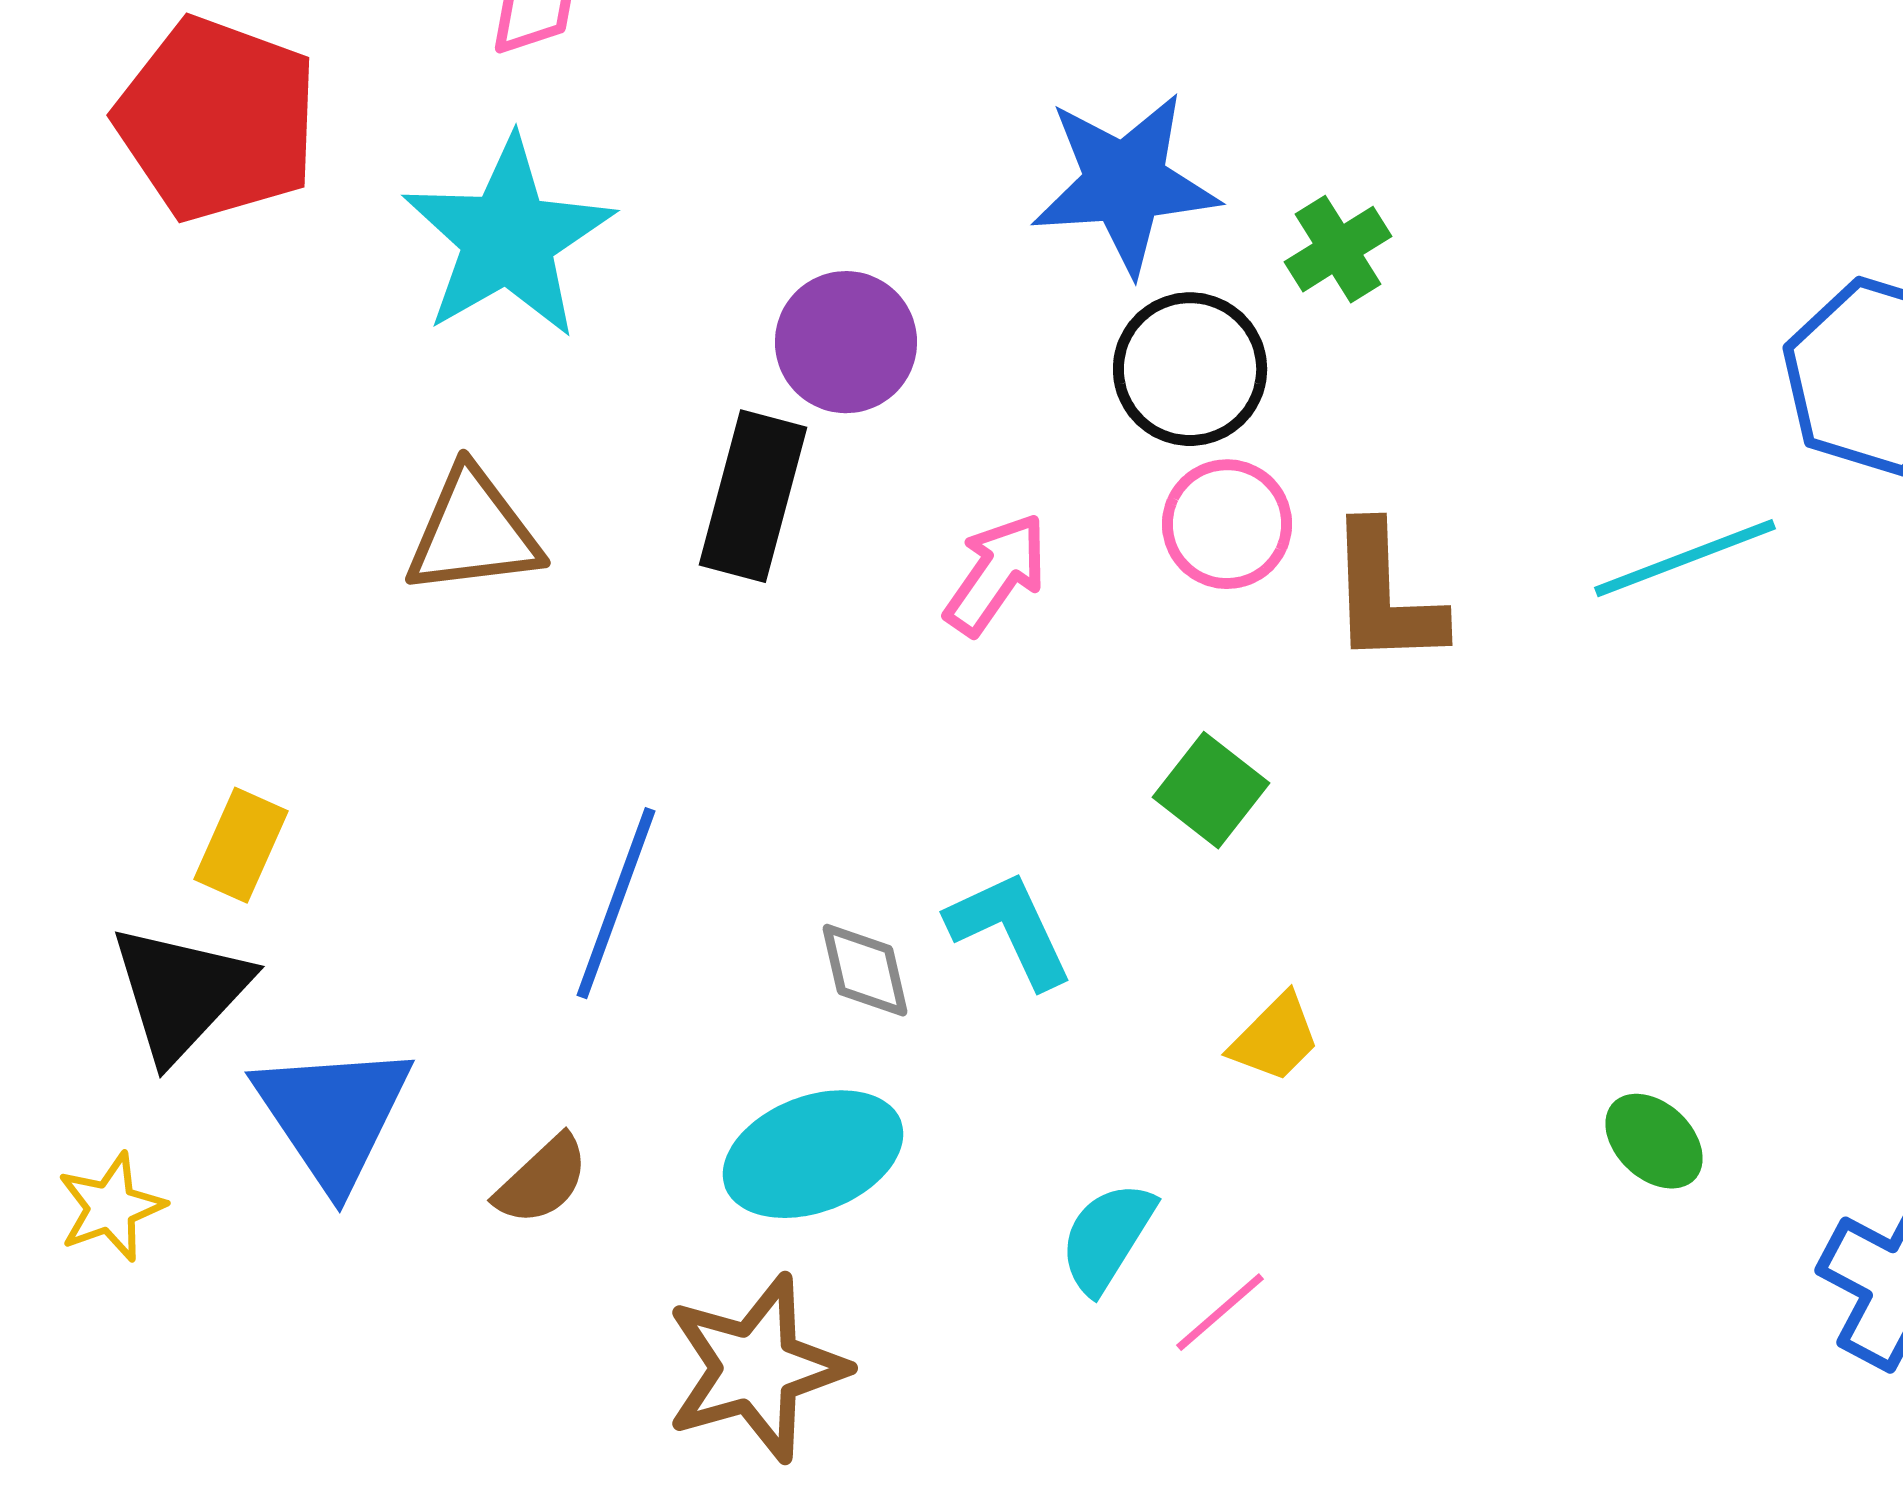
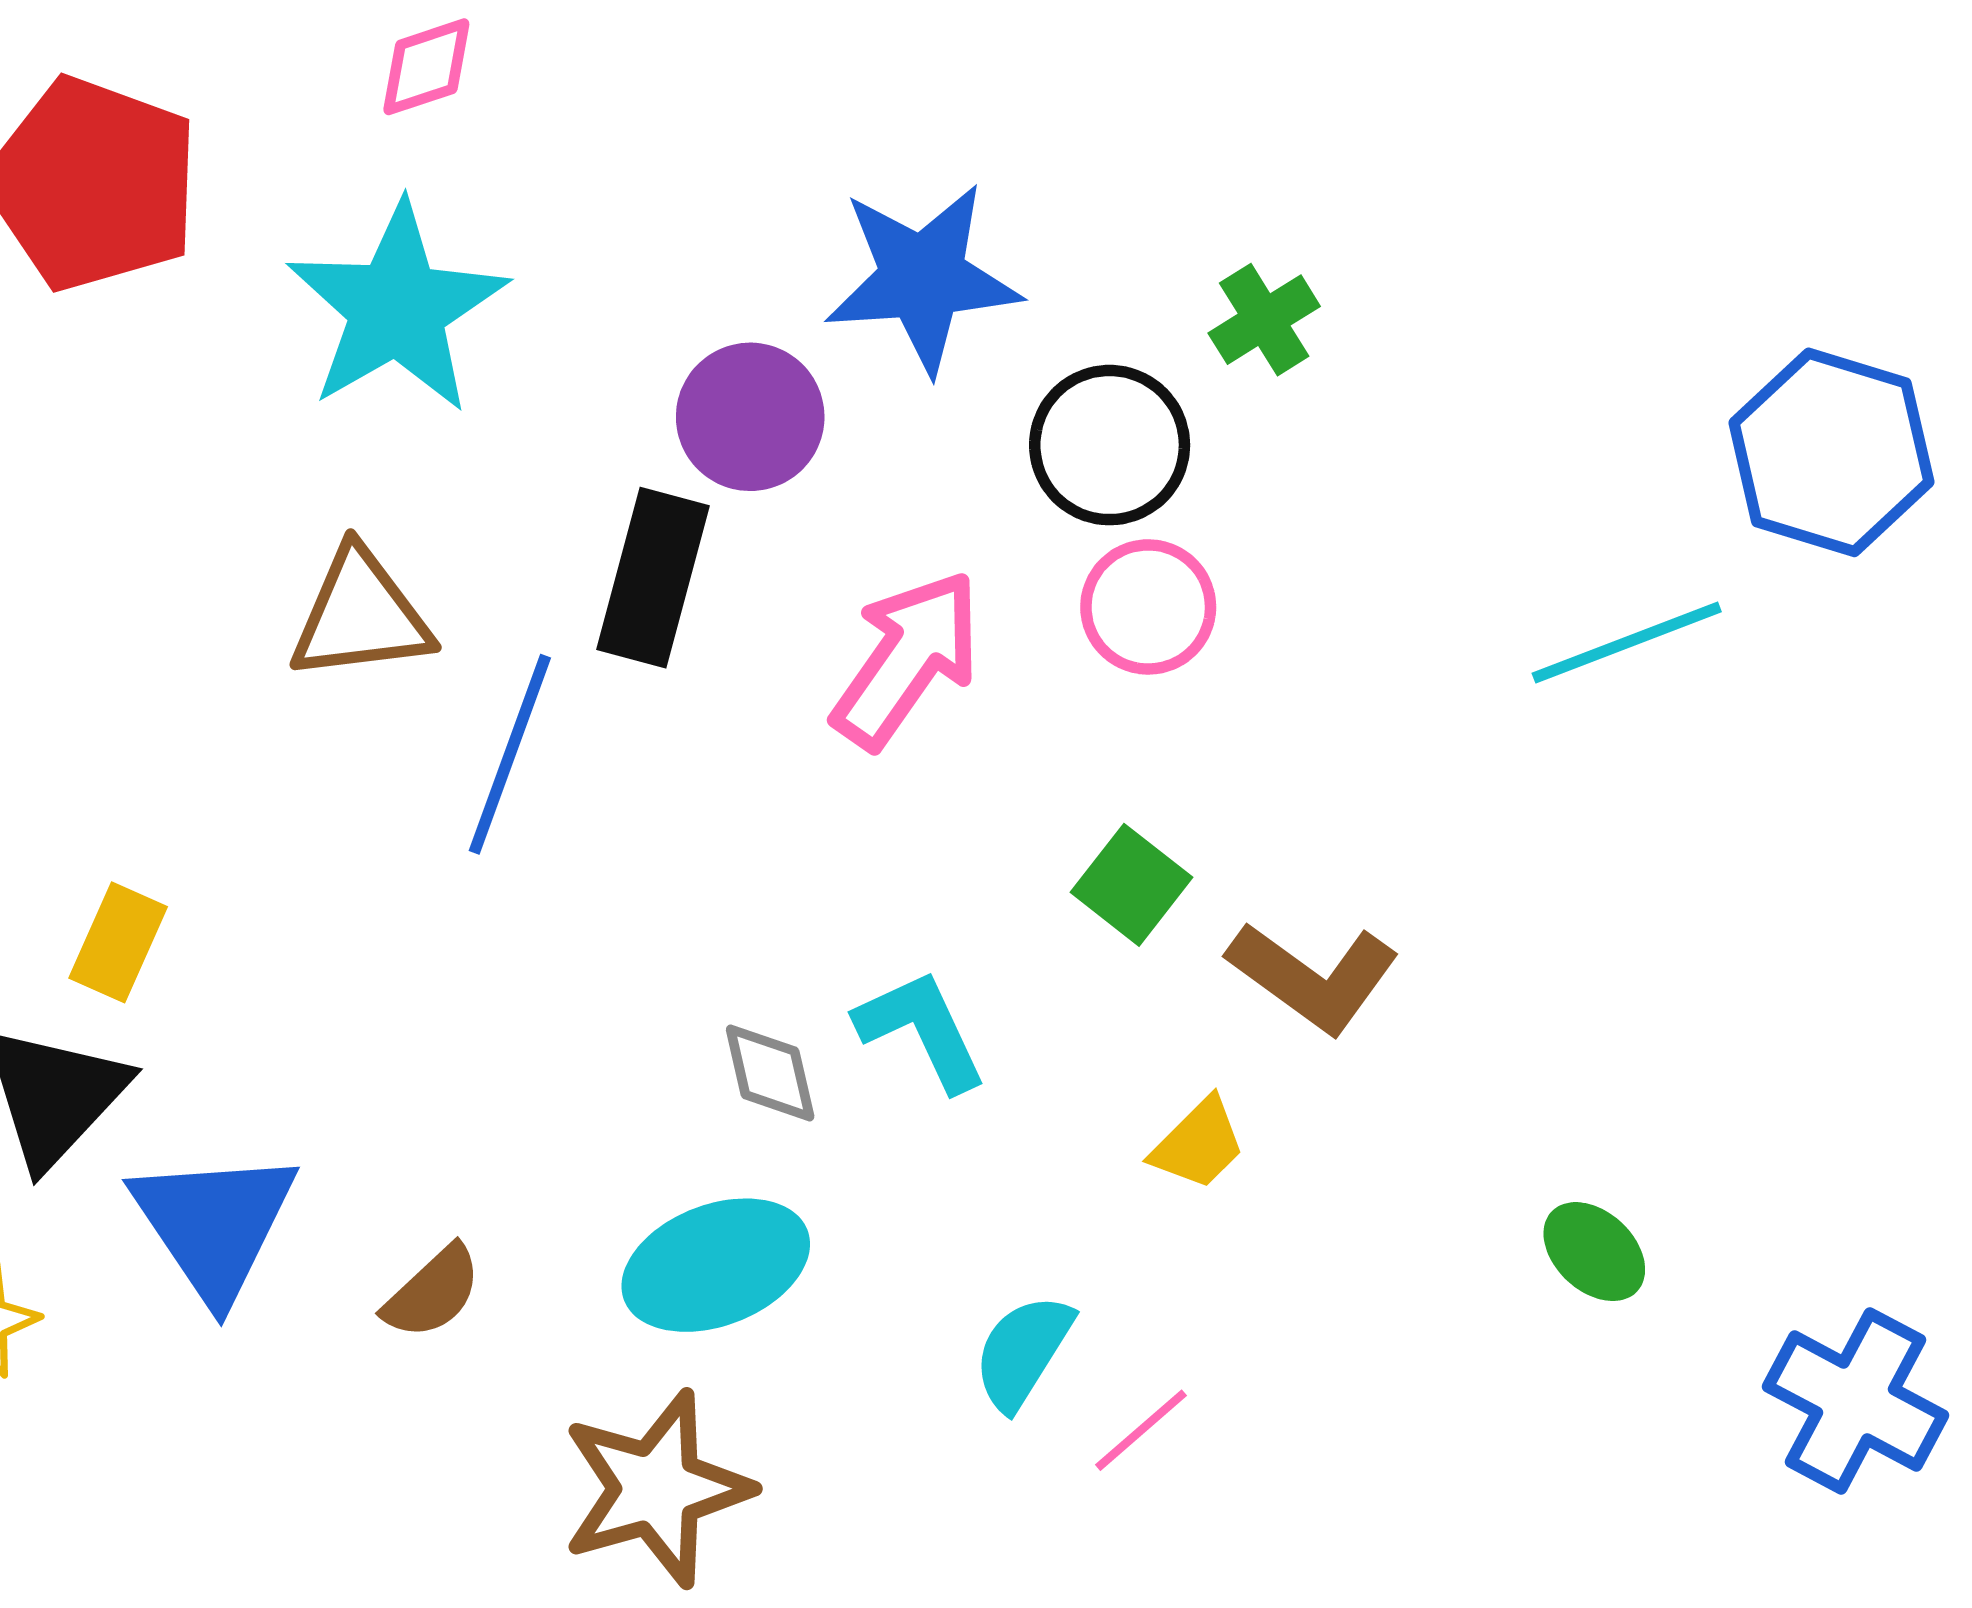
blue star: (1125, 183) -> (923, 278), moved
pink arrow: (996, 574) -> (907, 659), size x1.4
brown L-shape: (1385, 595) -> (1313, 977), moved, turned -52
blue line: (616, 903) -> (510, 754), moved

